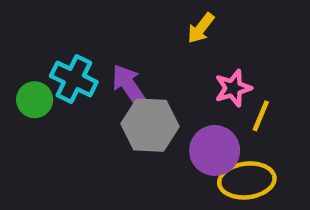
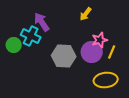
purple arrow: (129, 86) -> (42, 22), moved
purple circle: (215, 150) -> (92, 52), moved

